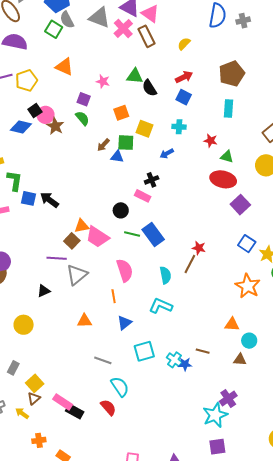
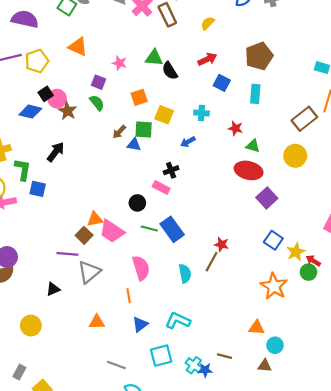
blue square: (184, 97) -> (222, 83), moved
black arrow: (49, 200) -> (56, 152), moved, turned 90
cyan L-shape: (161, 306) -> (178, 321), moved

